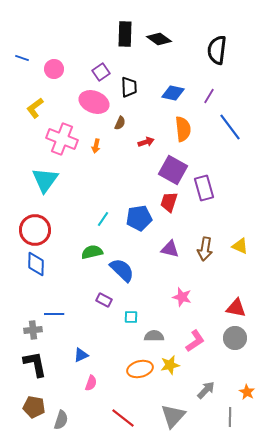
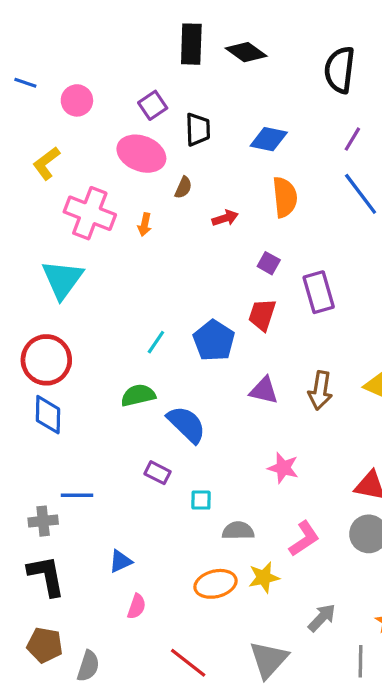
purple line: (209, 96) -> (352, 139), moved
purple square: (173, 170) -> (269, 263), size x0.5
blue pentagon: (139, 218) -> (214, 341), turned -30

